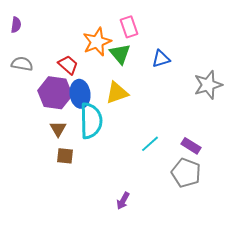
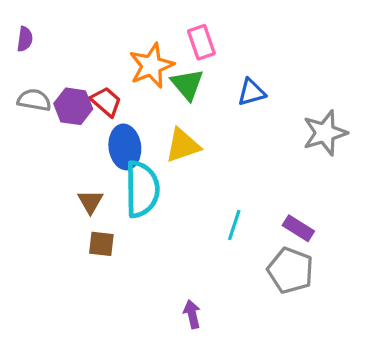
purple hexagon: (55, 93) -> (73, 106), moved, size x0.7
cyan line: (150, 144) -> (234, 225), turned -30
purple arrow: (123, 201) -> (192, 314), turned 138

